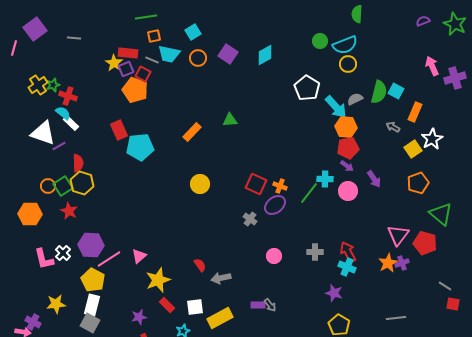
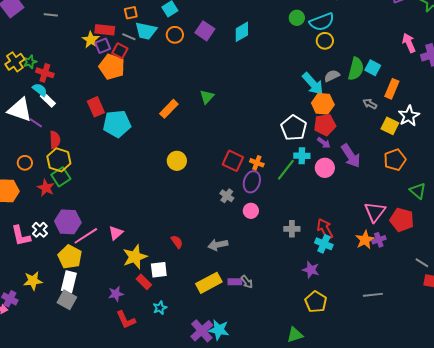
white pentagon: (307, 88) -> (294, 128), moved
green triangle: (230, 120) -> (207, 97), turned -42
purple line: (59, 146) -> (36, 123), turned 64
yellow square: (413, 149) -> (390, 126), turned -30
purple arrow: (374, 179) -> (351, 156), size x1.4
green square: (63, 186) -> (61, 177), moved
purple ellipse: (275, 205) -> (252, 182), turned -35
green triangle: (441, 214) -> (418, 191), size x0.7
pink circle: (274, 256) -> (251, 211), moved
gray arrow: (221, 278) -> (218, 245), moved
white square: (195, 307) -> (159, 270), moved
yellow rectangle: (220, 318) -> (209, 283), moved

